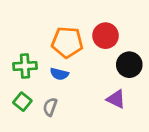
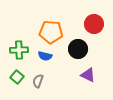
red circle: (106, 36) -> (94, 24), moved
black circle: (129, 65) -> (78, 49), moved

